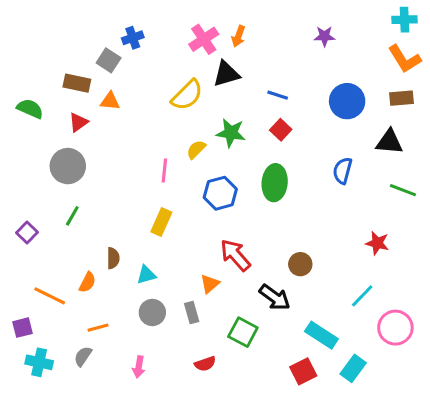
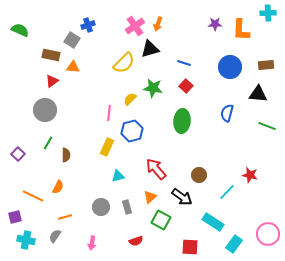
orange L-shape: (404, 59) -> (241, 30), moved, turned 35
green semicircle: (30, 109) -> (20, 30), moved
blue hexagon: (220, 193) -> (132, 131), moved
red star: (377, 243) -> (250, 175), moved
brown semicircle: (113, 258) -> (66, 155), moved
cyan triangle: (146, 275) -> (118, 176), moved
orange triangle: (210, 284) -> (150, 197), moved
cyan line: (362, 296) -> (227, 192), moved
pink circle: (395, 328) -> (268, 234), moved
red square: (303, 371) -> (190, 247), moved, turned 30

